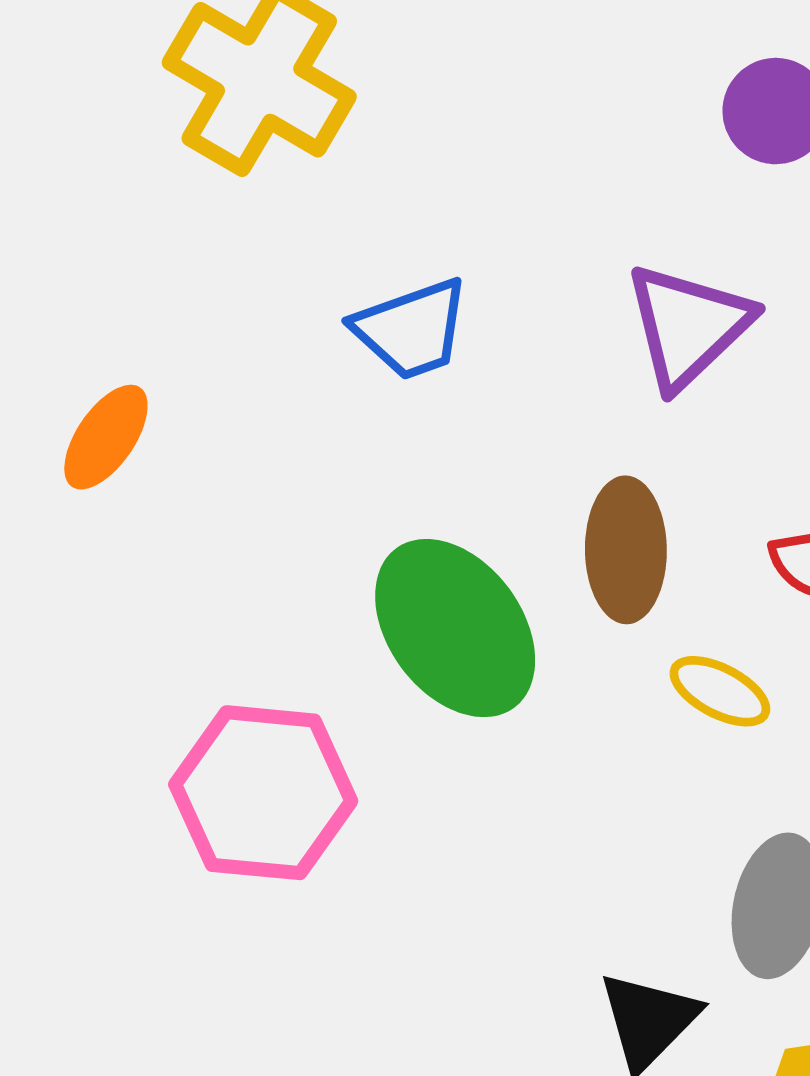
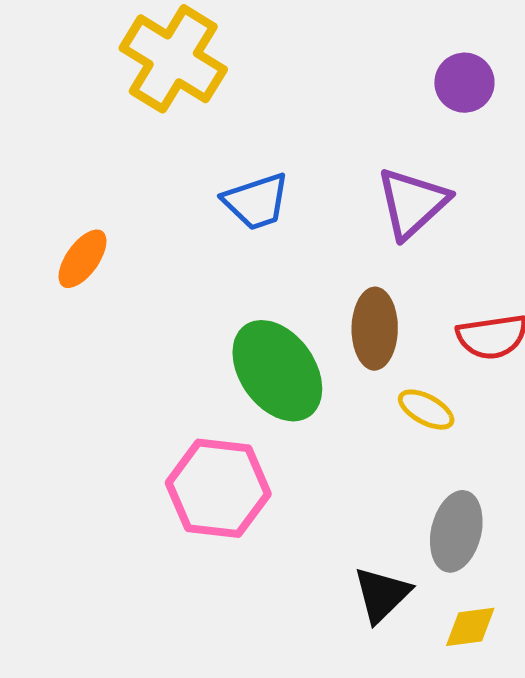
pink hexagon: (263, 793) -> (218, 488), moved

